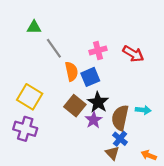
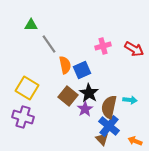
pink cross: (98, 50) -> (103, 46), moved
red arrow: (133, 54) -> (134, 49), moved
blue cross: (120, 139) -> (109, 126), size x1.5

